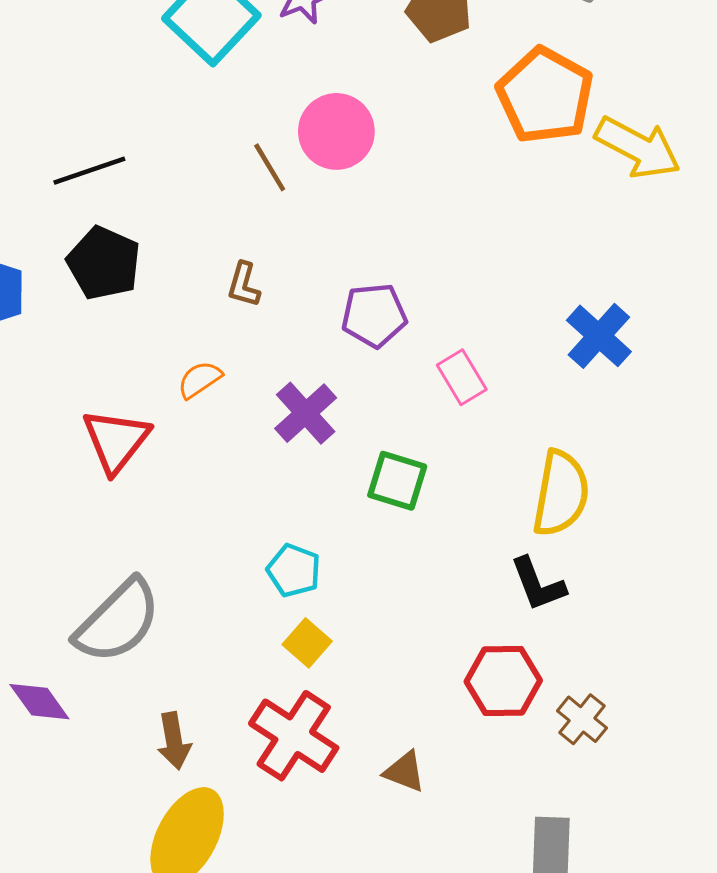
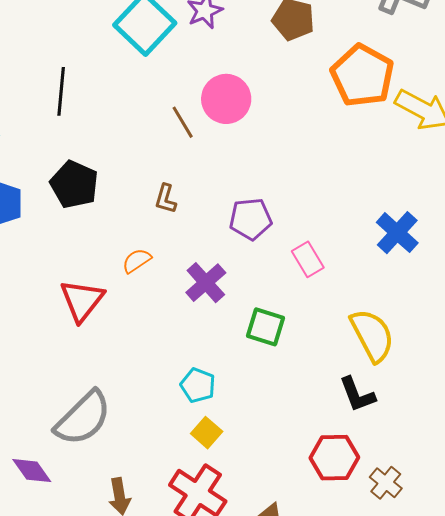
black line: (89, 171) -> (61, 91), moved, turned -66
yellow semicircle: (561, 493) -> (372, 335), turned -38

